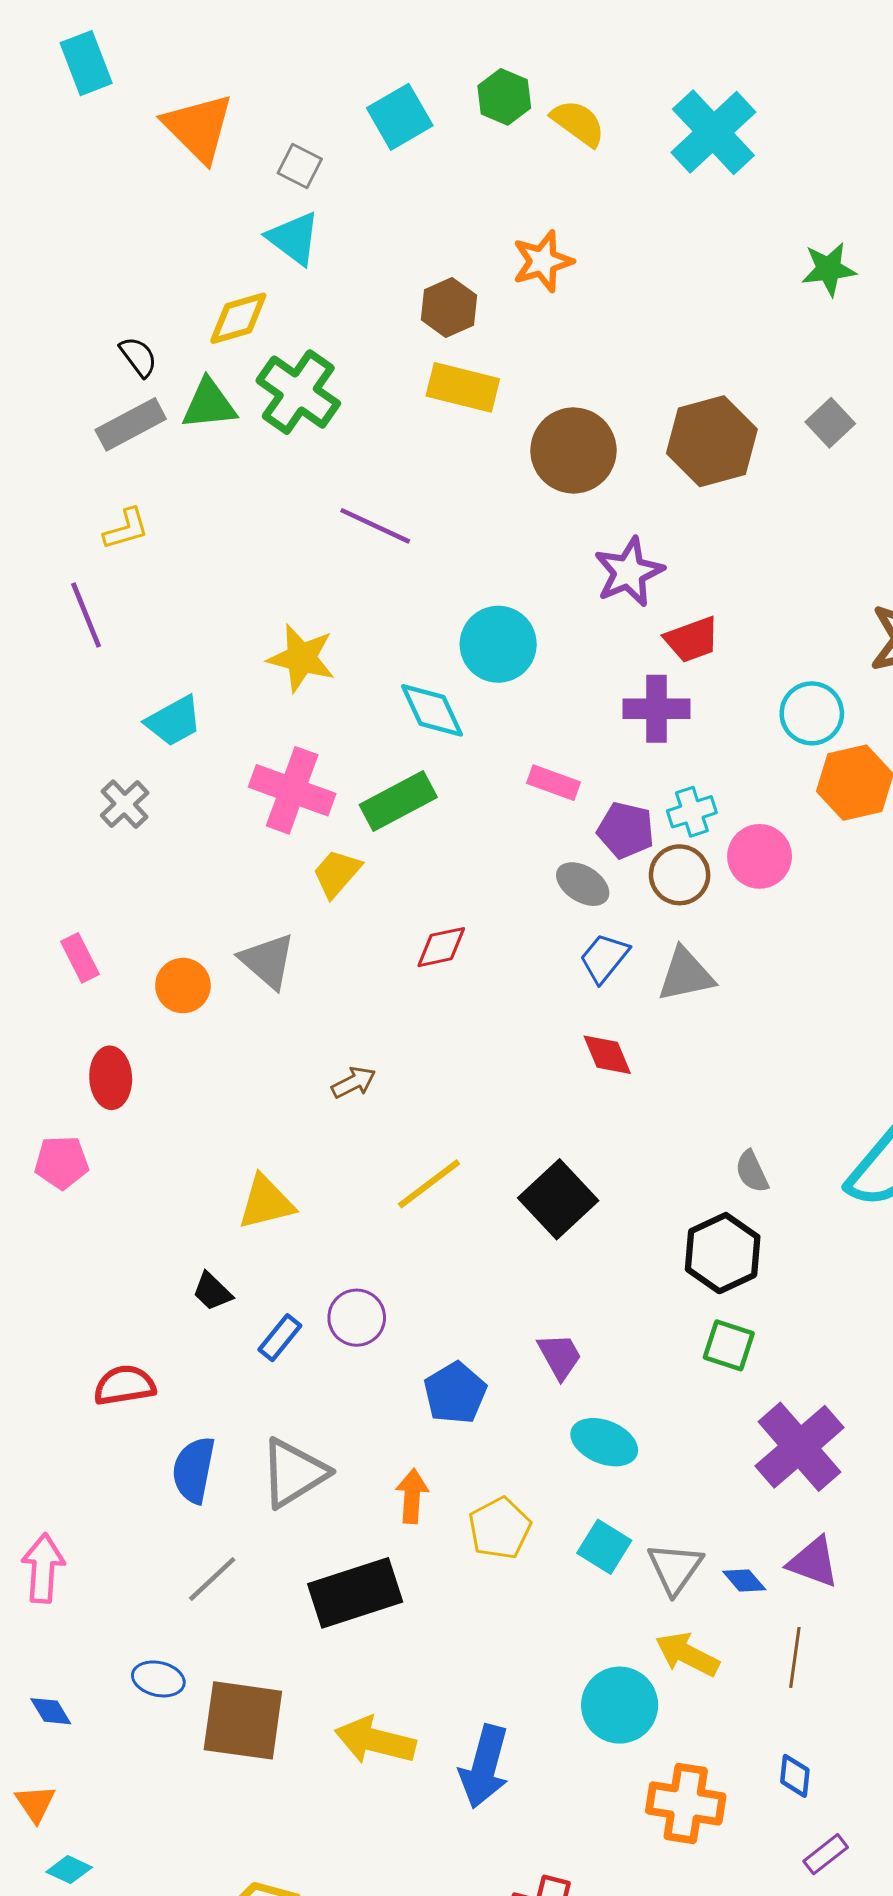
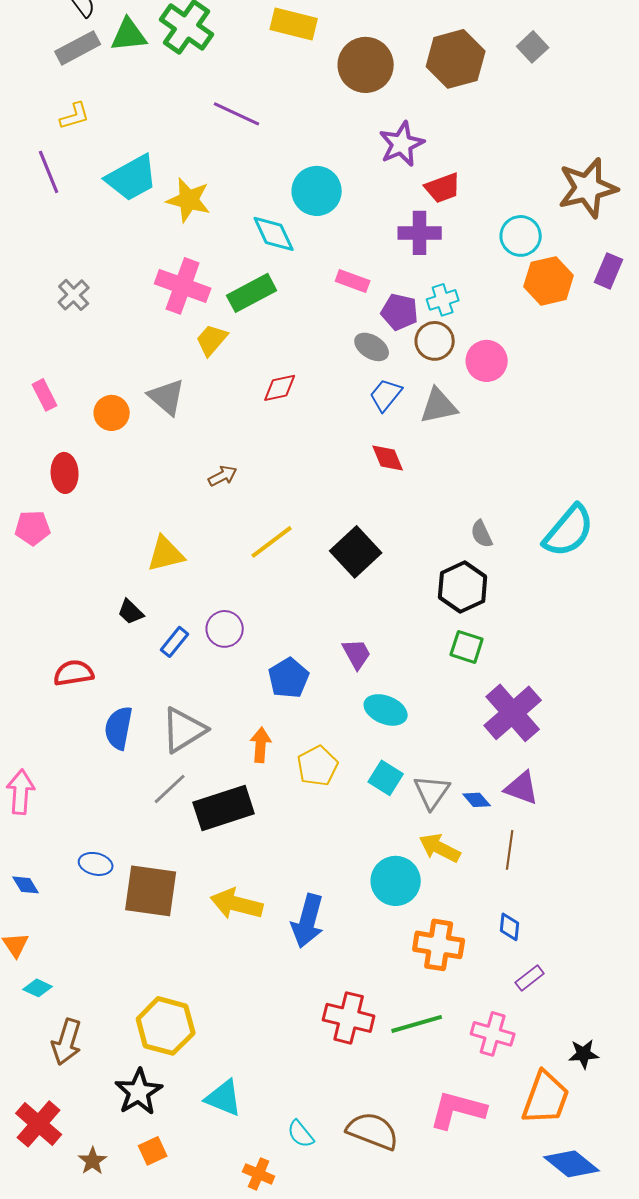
cyan trapezoid: (174, 721) -> (132, 178), moved, size x1.4
pink circle: (760, 856) -> (487, 361), moved
gray line: (212, 1579) -> (170, 789), moved

